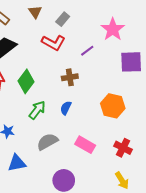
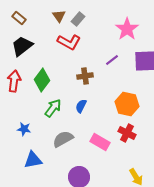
brown triangle: (35, 12) -> (59, 16), moved
purple line: (87, 51) -> (112, 60), moved
red cross: (123, 148) -> (127, 133), moved

